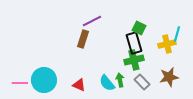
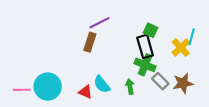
yellow cross: (167, 44) -> (181, 48), turned -30
green cross: (134, 60) -> (145, 65), turned 36
gray rectangle: (142, 82) -> (160, 81), moved
cyan semicircle: (107, 83) -> (102, 84), moved

